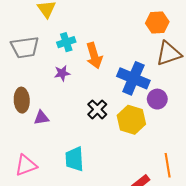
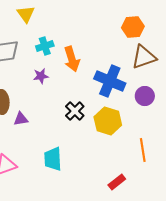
purple circle: (157, 99) -> (145, 96), moved
orange line: (168, 165) -> (143, 150), moved

